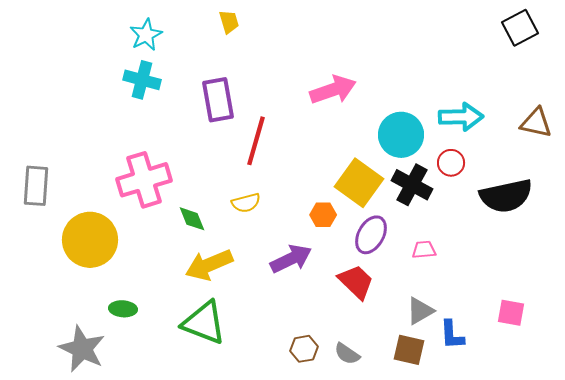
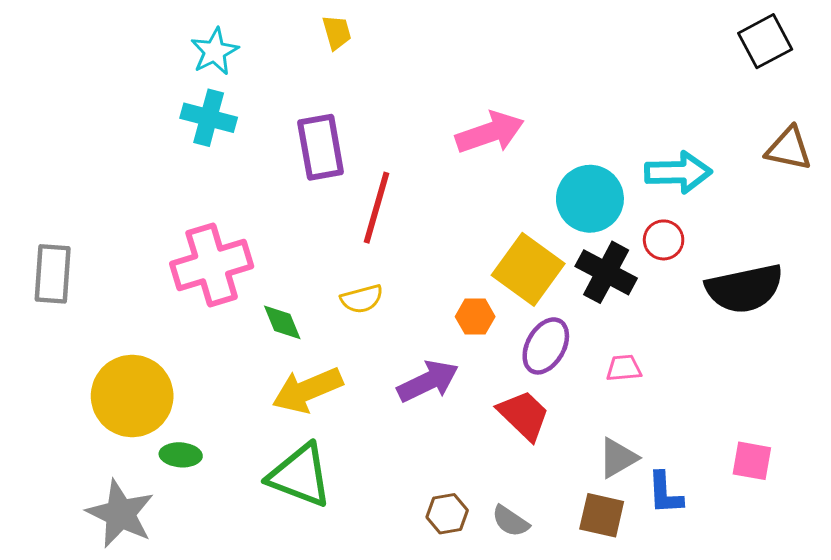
brown triangle: (536, 123) -> (789, 149), moved
yellow circle: (90, 240) -> (132, 396), moved

